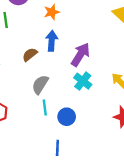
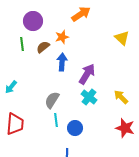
brown semicircle: (30, 55) -> (43, 47), moved

